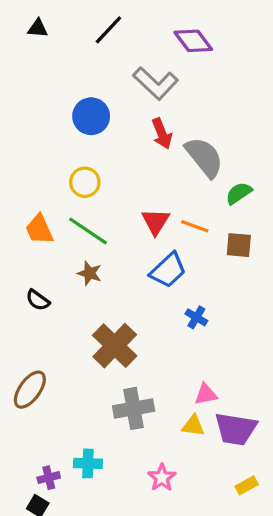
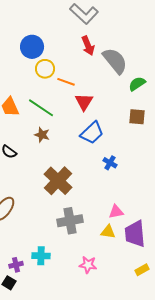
blue circle: (91, 116) -> (32, 47), moved
yellow circle: (85, 182) -> (45, 69), moved
orange line: (195, 226) -> (66, 82), moved
purple trapezoid: (236, 429) -> (135, 234), turned 76
pink star: (162, 478) -> (88, 265), turned -30

